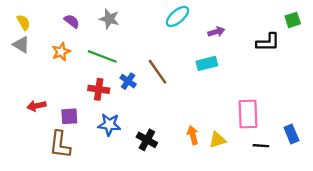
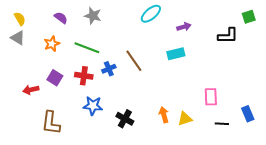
blue cross: (128, 81) -> (109, 69), turned 32
pink rectangle: (248, 114) -> (211, 97), size x0.7
purple square: (69, 116) -> (55, 78), moved, turned 35

